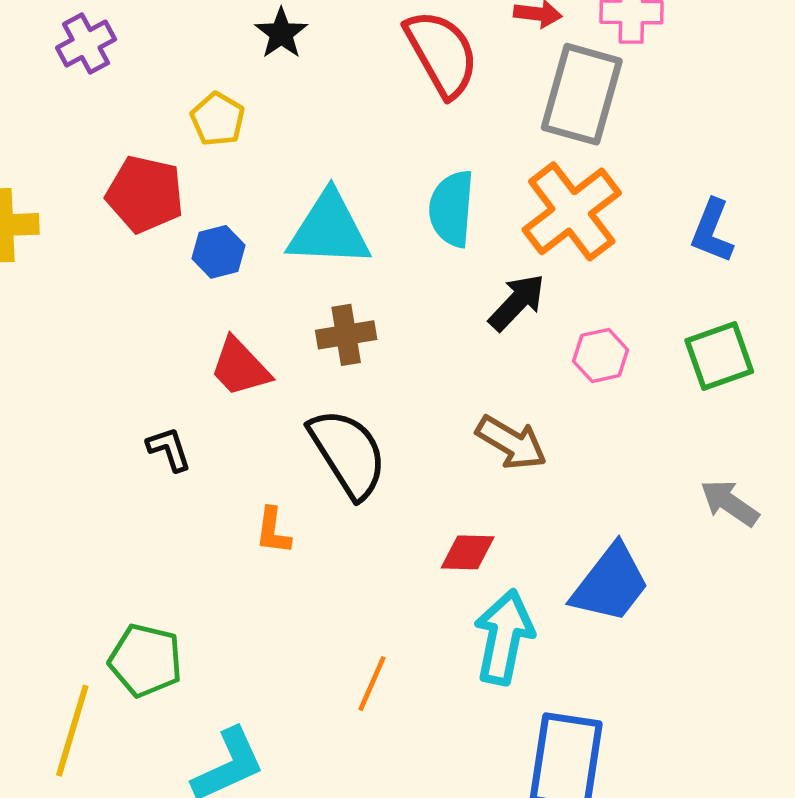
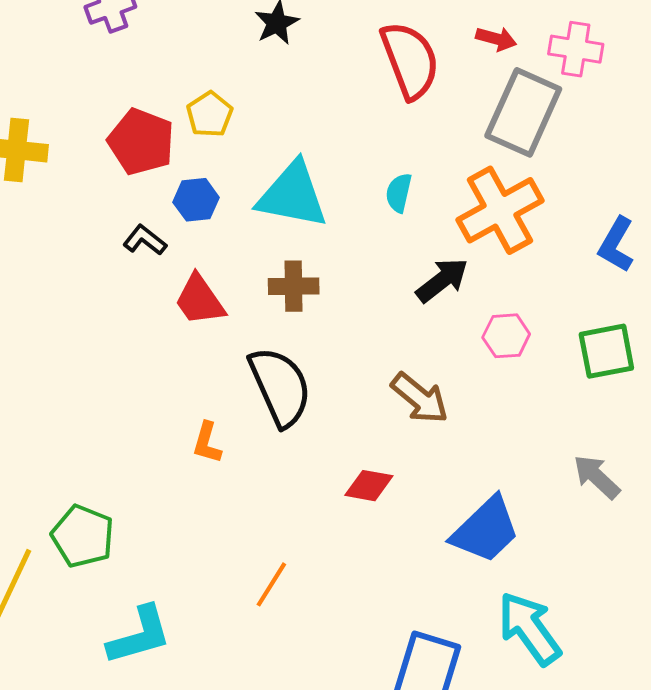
yellow pentagon: (218, 119) -> (210, 114), moved
cyan semicircle: (452, 209) -> (399, 193), size x0.6
black L-shape: (169, 449) -> (145, 240), moved, turned -42
cyan arrow: (504, 637) -> (529, 628), moved, turned -56

